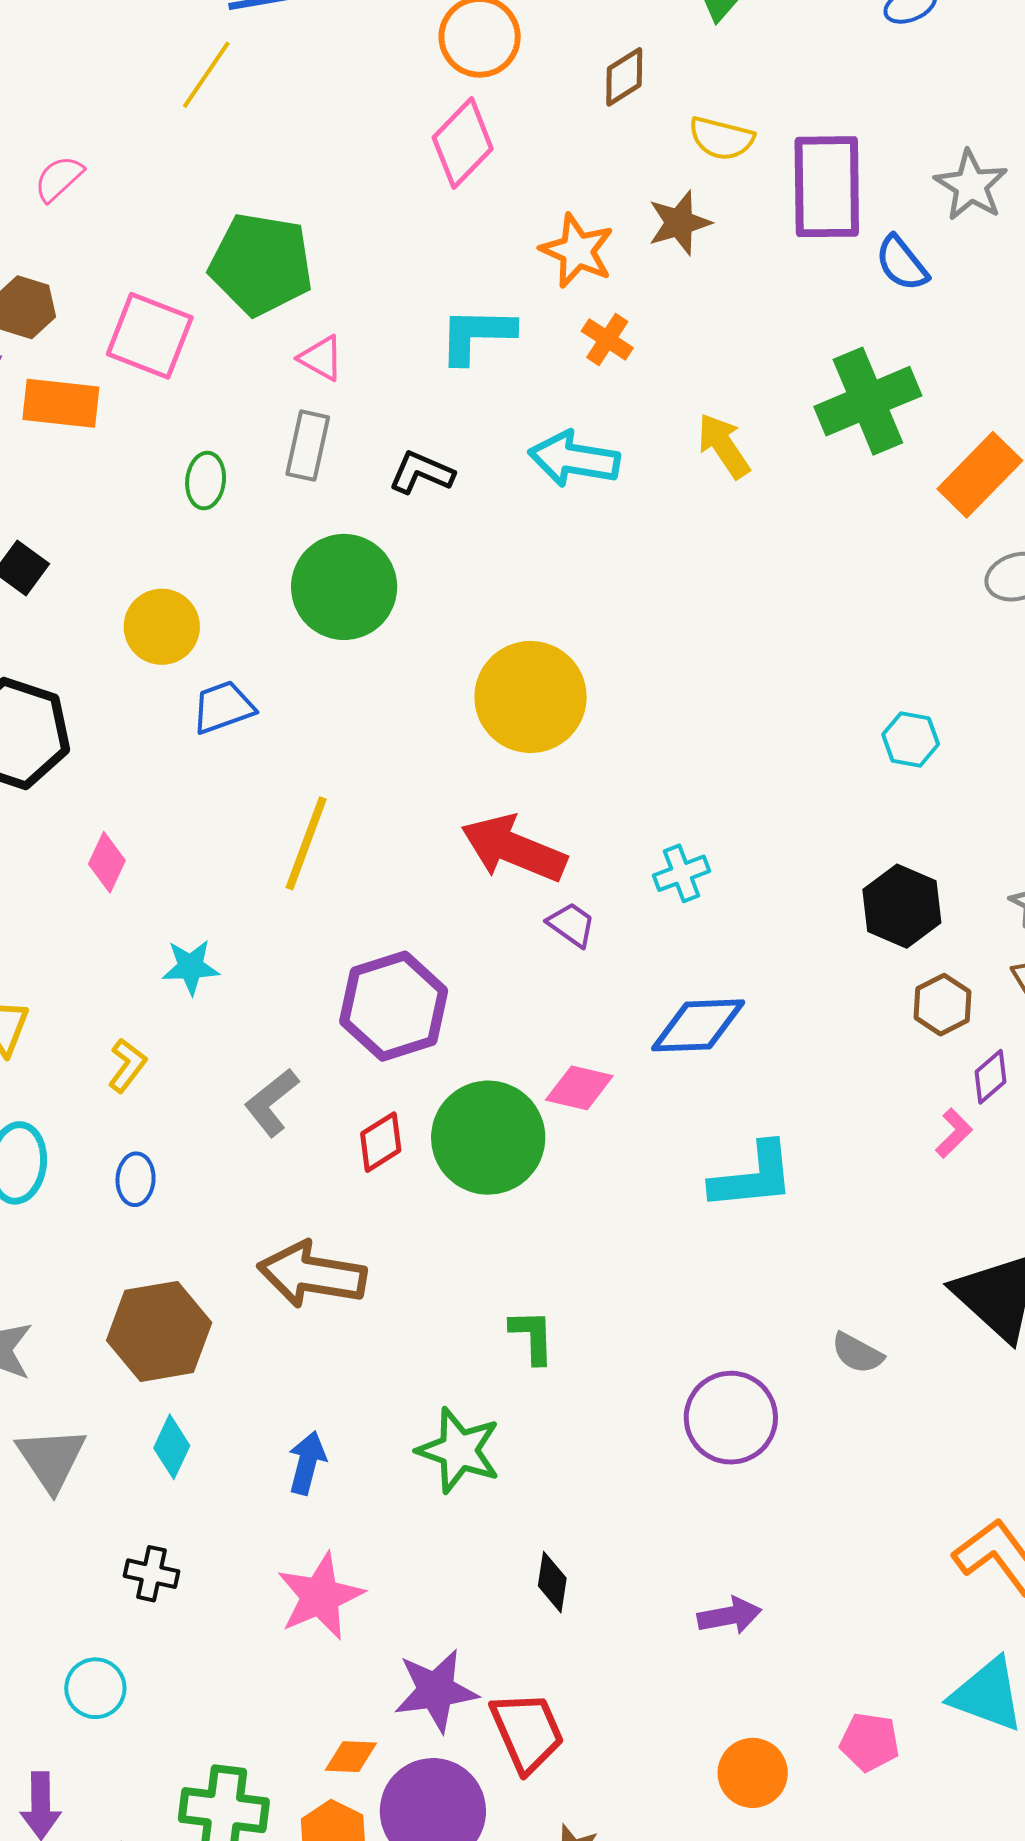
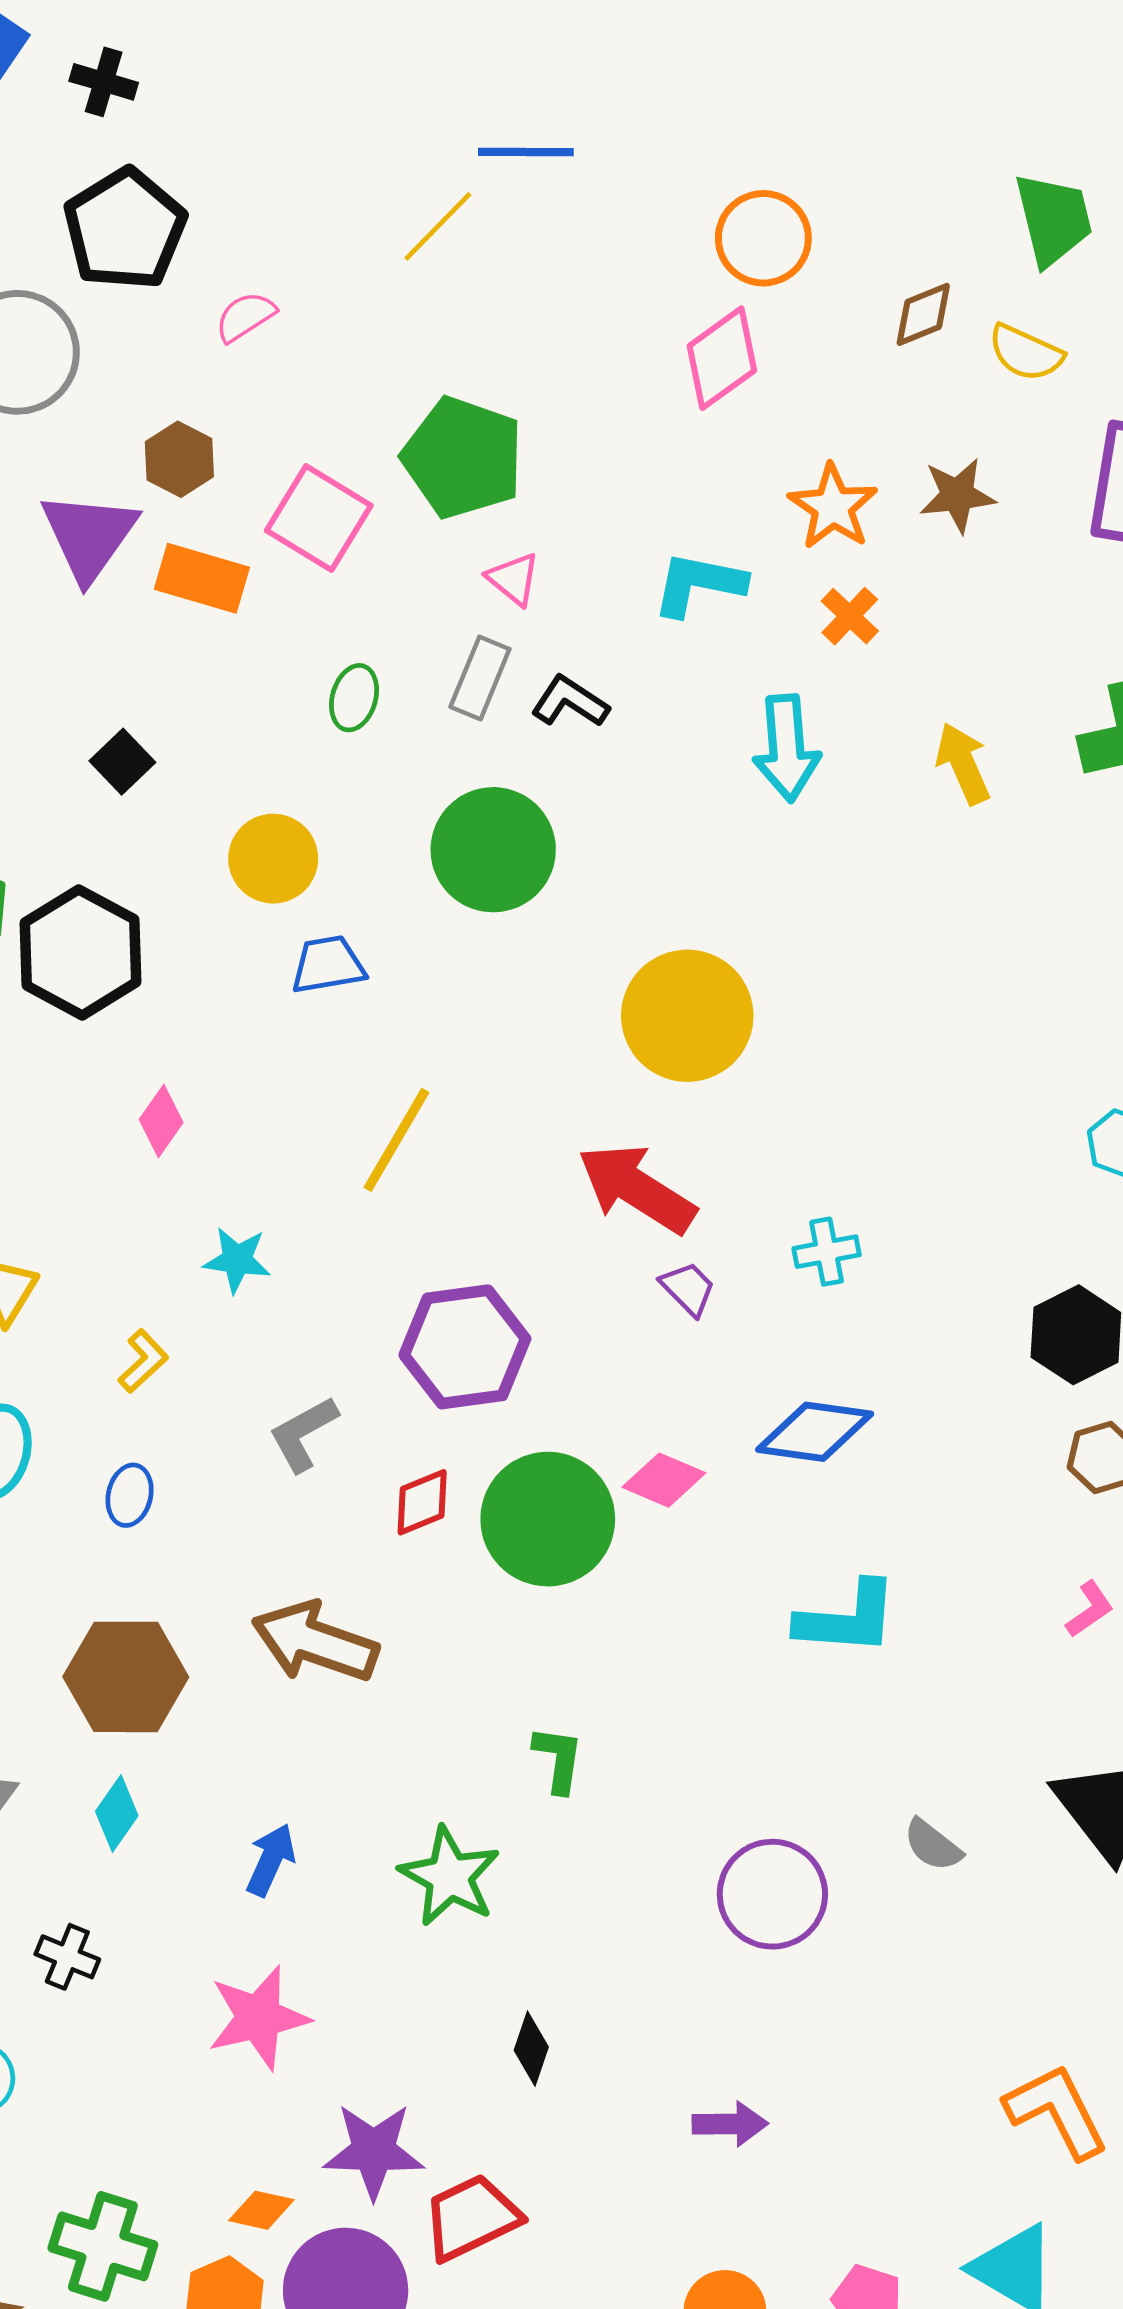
yellow semicircle: (721, 138) -> (1026, 353), moved
cyan arrow: (574, 459) -> (787, 748), turned -114
black L-shape: (421, 473) -> (570, 702), moved
red trapezoid: (527, 1732) -> (471, 2217), turned -102

